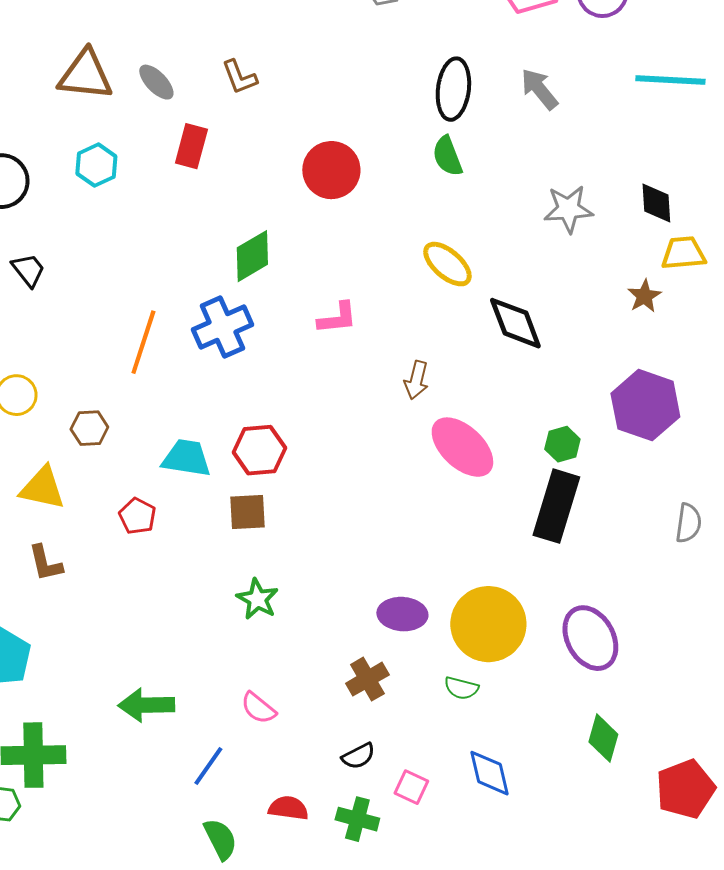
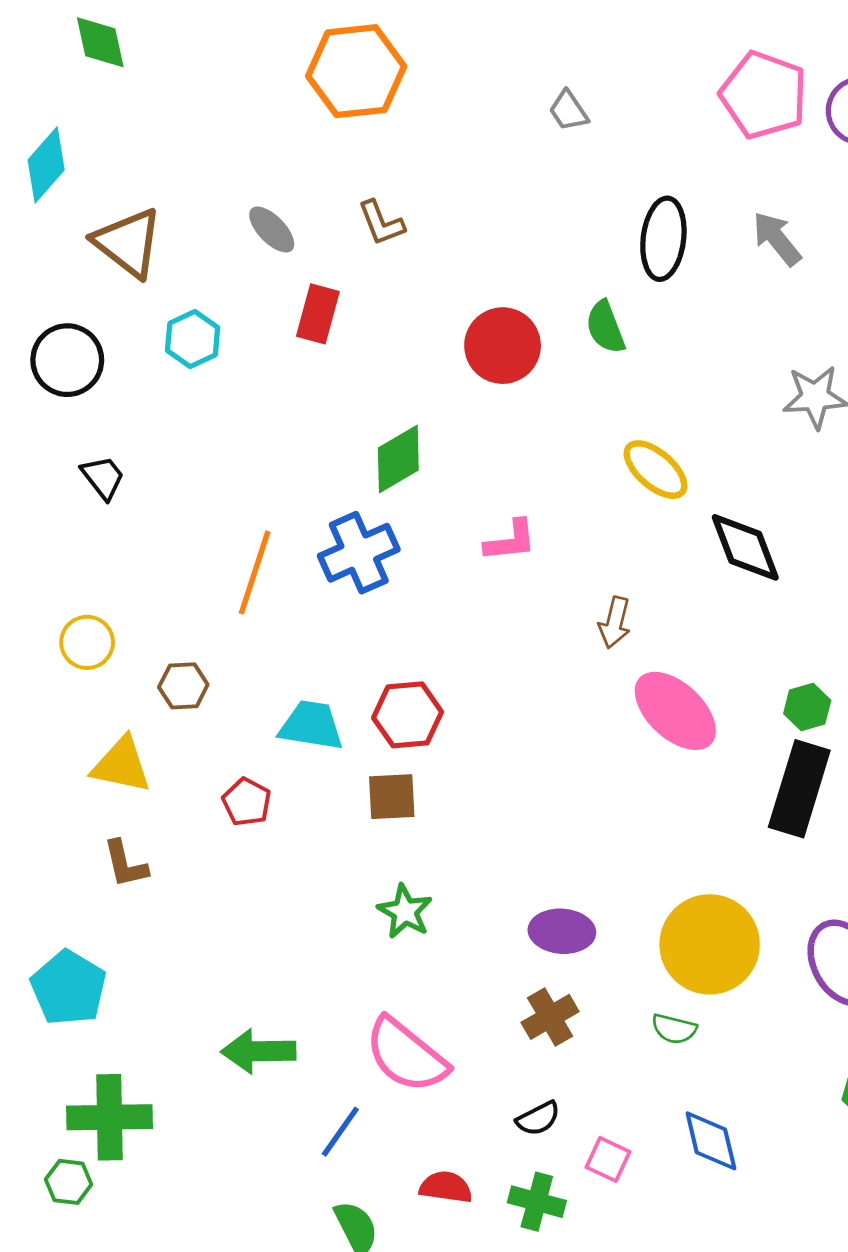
brown triangle: (85, 75) -> (128, 243), moved, turned 32
green semicircle: (447, 156) -> (605, 327), moved
purple ellipse: (402, 614) -> (562, 931), moved
pink semicircle: (258, 708) -> (406, 1055), size x1.8

